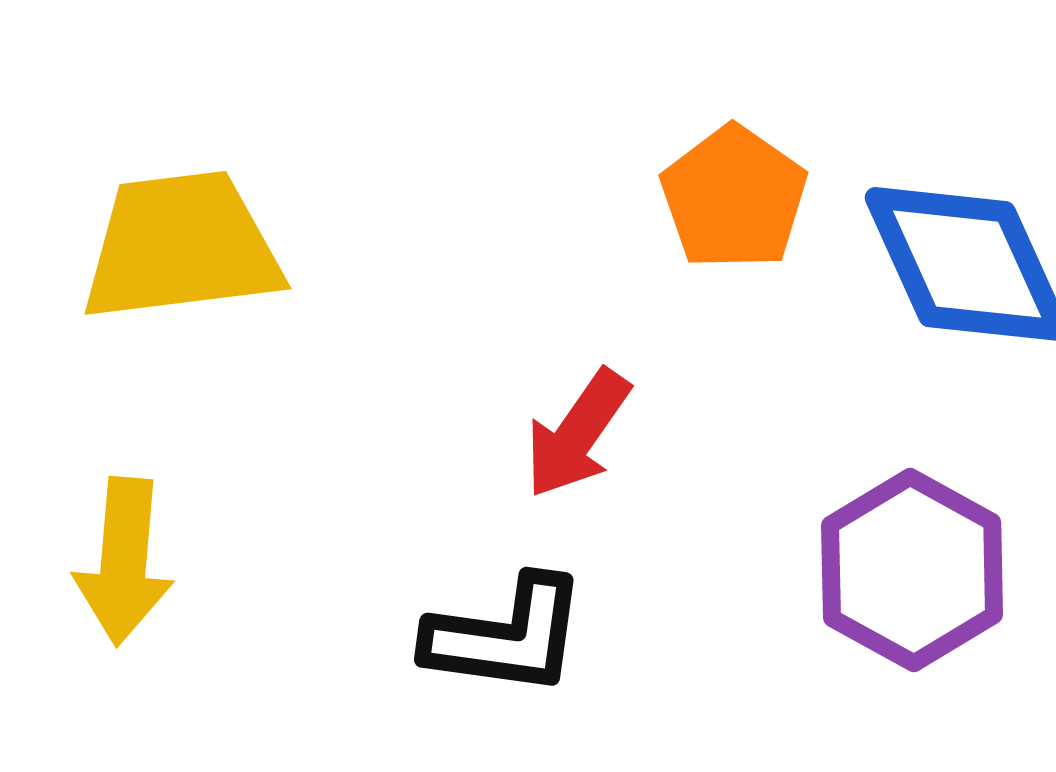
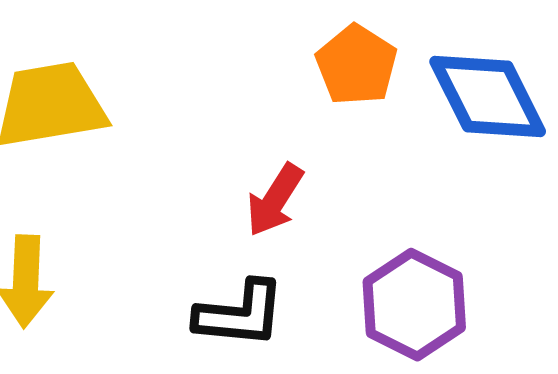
purple hexagon: (912, 570) -> (414, 305), moved

